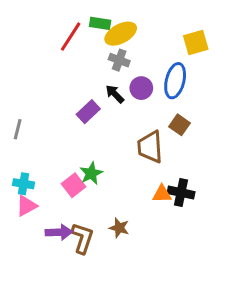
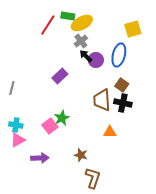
gray cross: (119, 60) -> (81, 41), turned 32
black arrow: (115, 94) -> (86, 56), moved
black cross: (181, 193) -> (123, 103), moved
brown L-shape: (82, 238) -> (93, 178), moved

